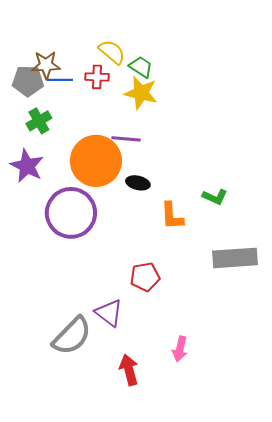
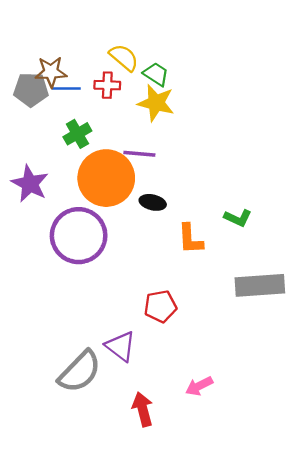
green cross: (39, 121) -> (77, 134), moved
pink arrow: (180, 349) -> (199, 386), turned 50

